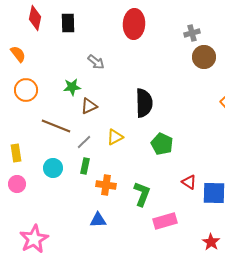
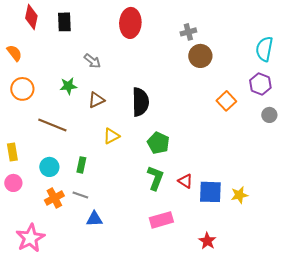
brown triangle: (89, 106) -> (96, 100), moved
gray line: (84, 142) -> (80, 195), moved, turned 63
orange cross: (106, 185) -> (54, 198), moved, turned -36
green L-shape: (142, 194) -> (155, 178), moved

